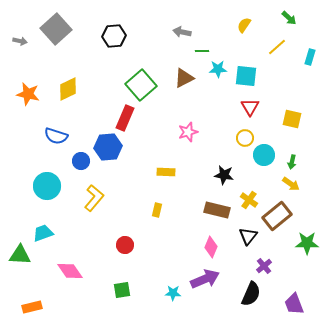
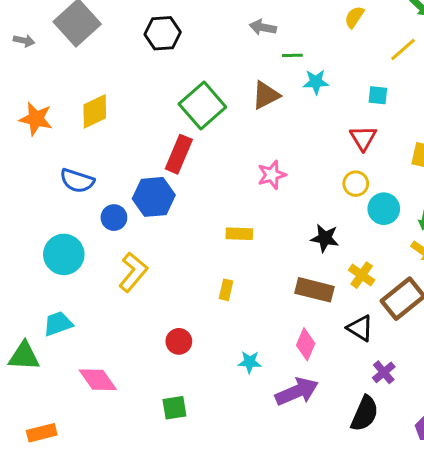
cyan square: (246, 76) -> (378, 95), moved, size x0.6
black triangle: (248, 236) -> (360, 328), turned -36
cyan star: (173, 293) -> (250, 362), moved

